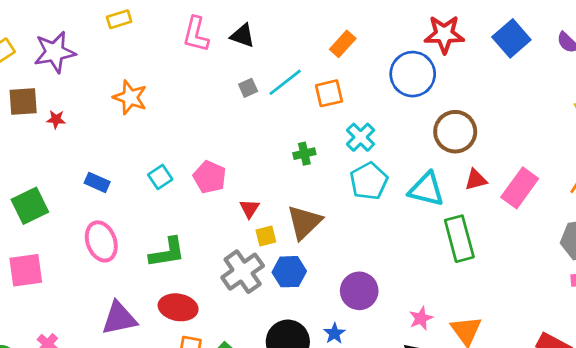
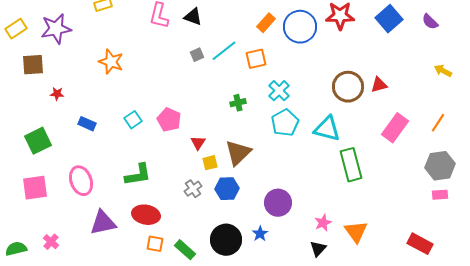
blue circle: (413, 74) -> (300, 27), moved
red star: (56, 119) -> (57, 94), moved
red triangle: (476, 180) -> (379, 85), moved
pink ellipse: (101, 241) -> (81, 181), moved
gray cross: (243, 272) -> (193, 189), size x0.6

